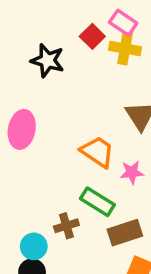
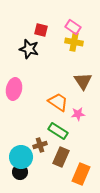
red square: (92, 36) -> (41, 30), moved, turned -32
brown rectangle: (125, 233) -> (61, 157), moved, turned -48
cyan circle: (34, 246) -> (21, 157), size x1.5

